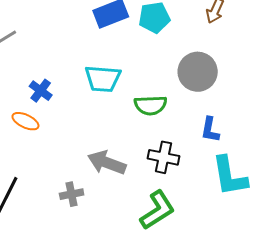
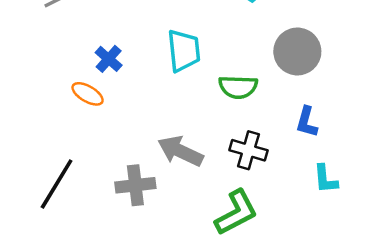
cyan trapezoid: (103, 79) -> (184, 51), turned -105
cyan L-shape: (230, 176) -> (325, 179), size x0.6
gray cross: (72, 194) -> (135, 185), size x1.4

